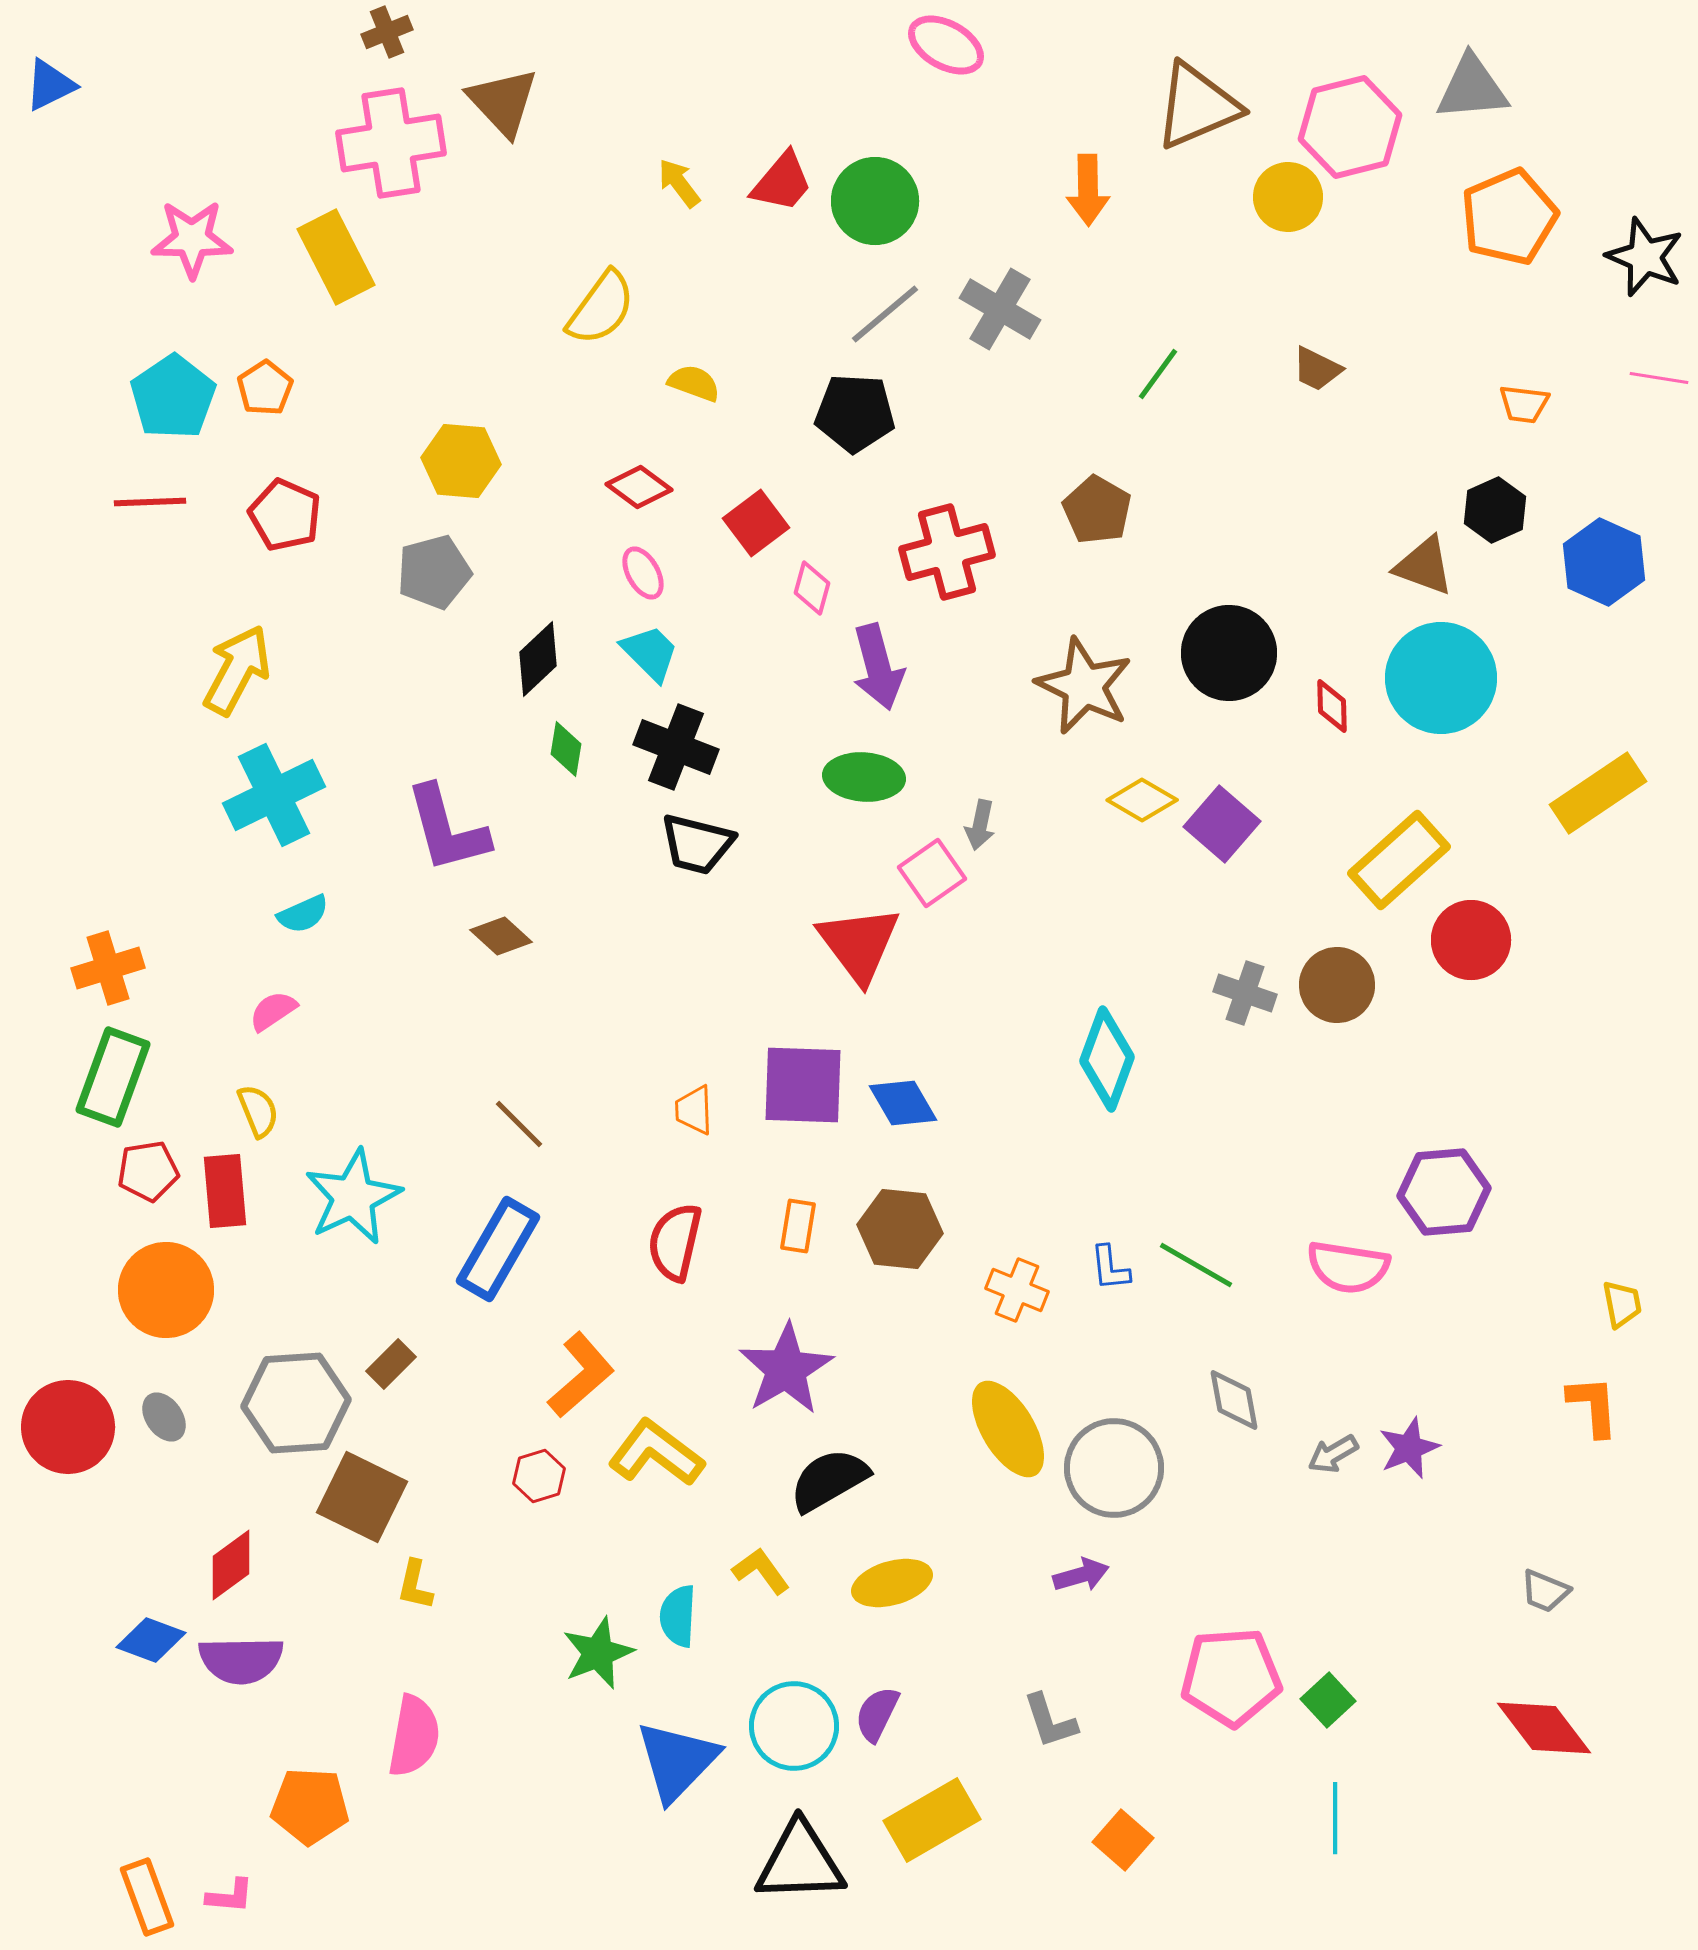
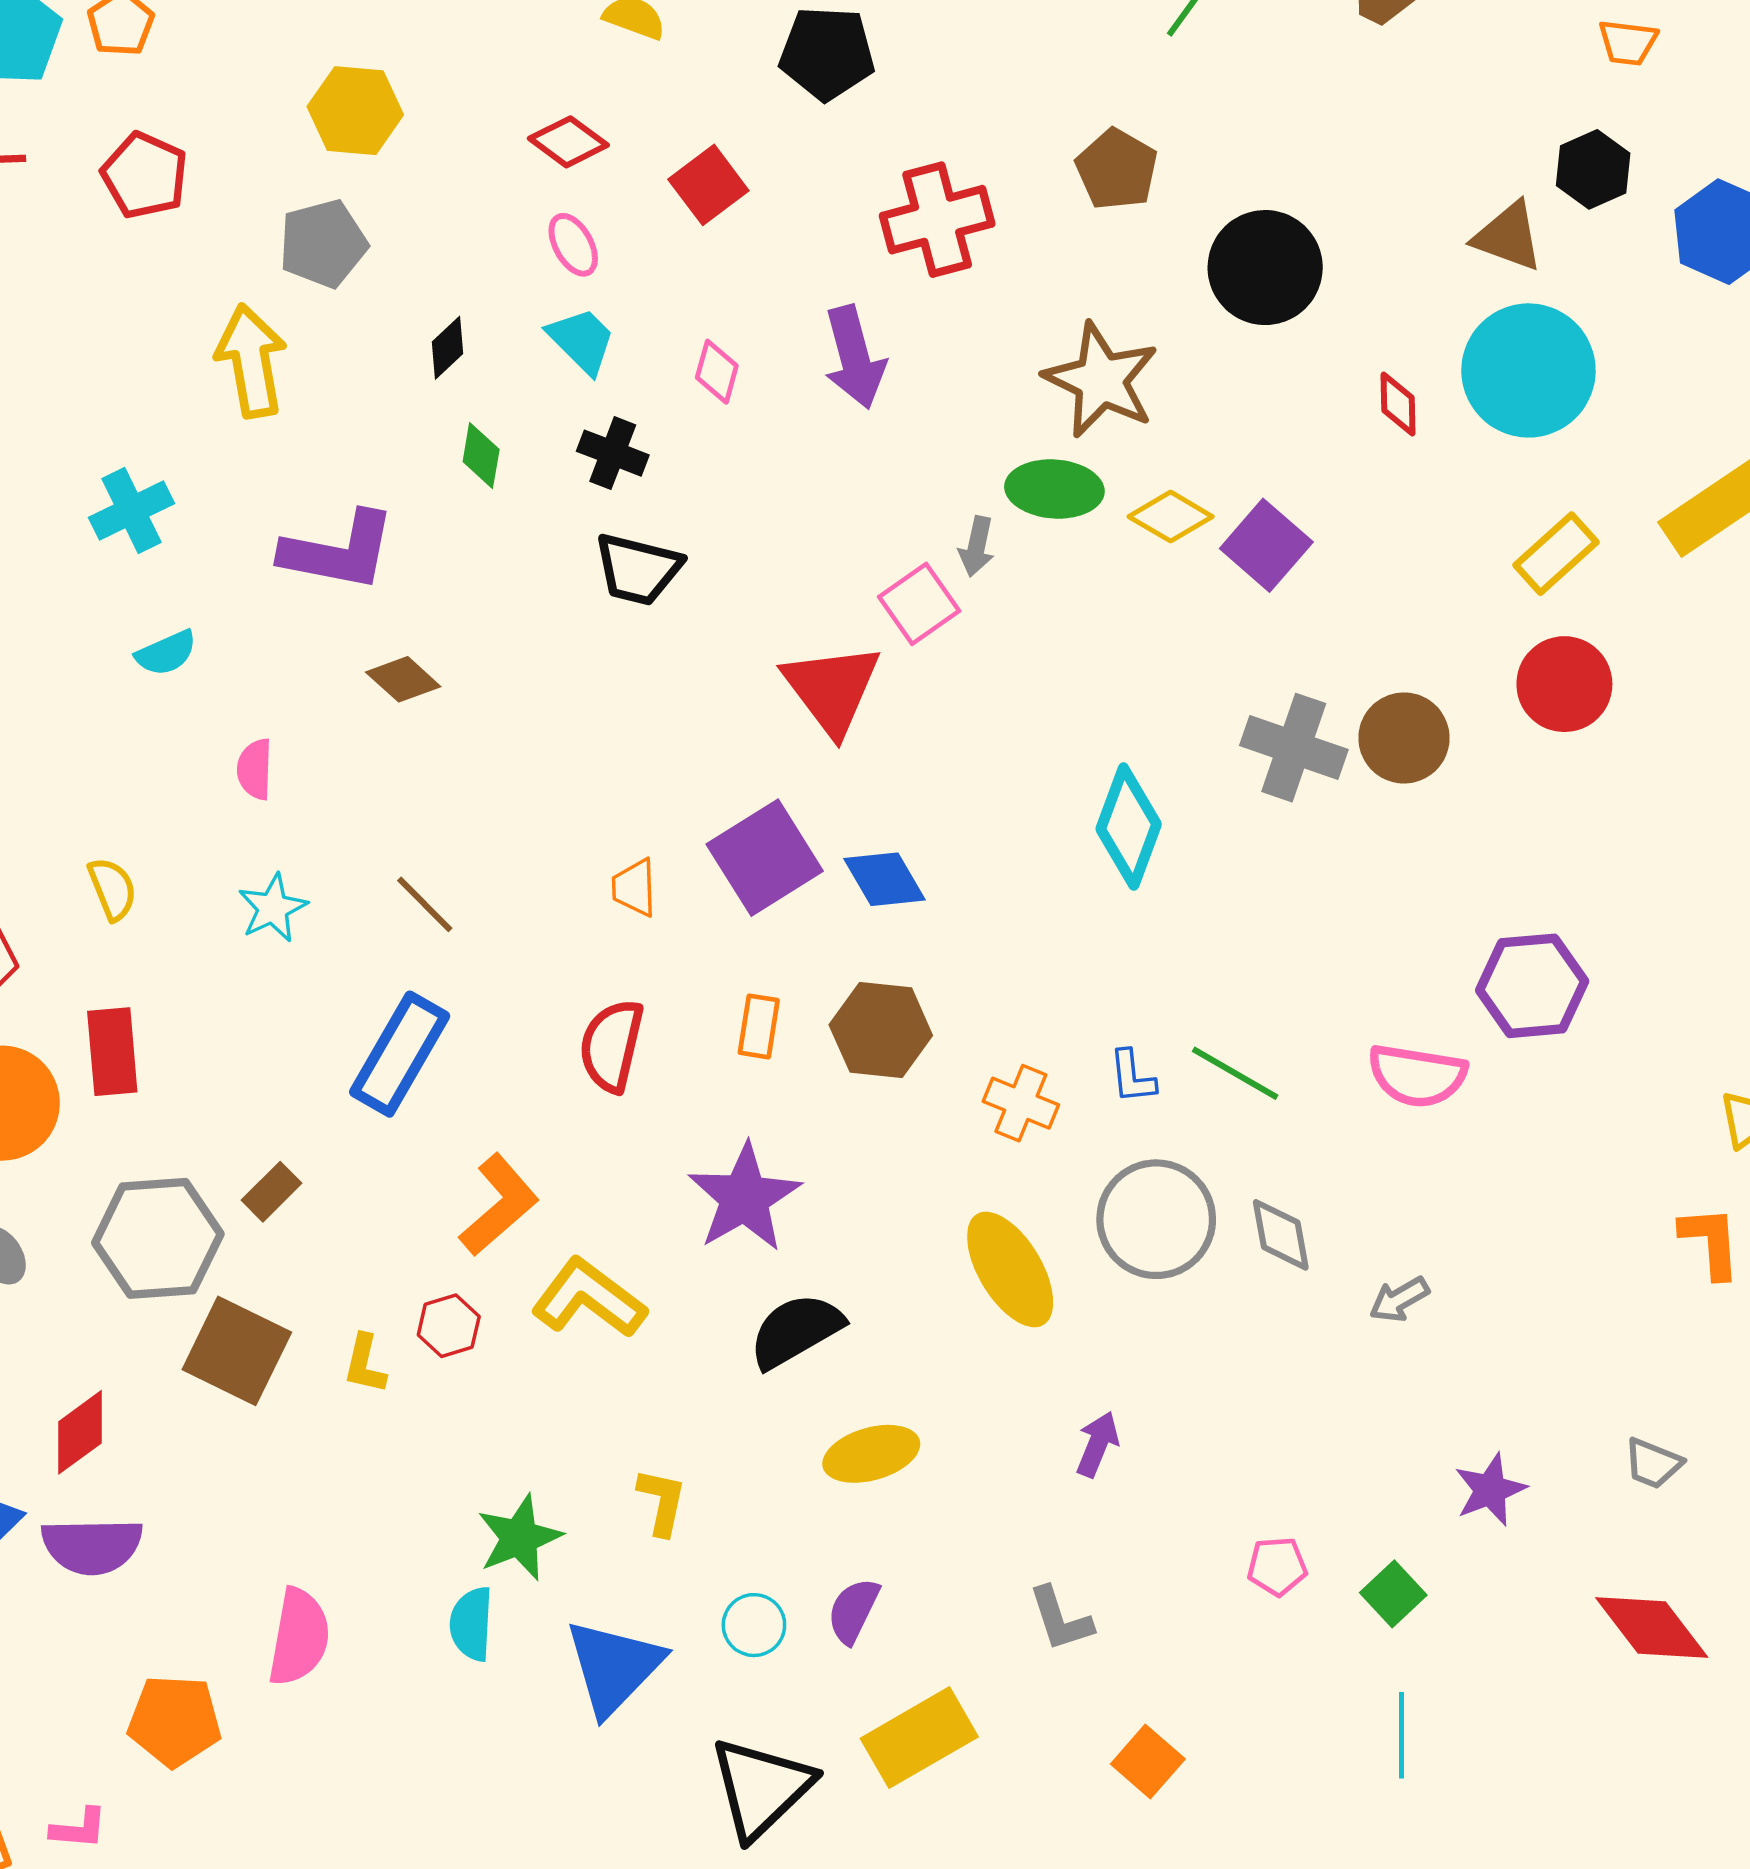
pink diamond: (812, 588) -> (717, 372), moved
black circle: (1229, 653) -> (1265, 268), moved
black diamond: (538, 659) -> (448, 348), size x0.7
yellow arrow: (237, 670) -> (251, 361), moved, turned -38
black cross: (676, 747) -> (613, 453), size x0.7
green ellipse: (864, 777) -> (1054, 489), moved
cyan cross: (274, 795) -> (131, 511), size x0.7
purple L-shape: (447, 829) -> (339, 551), turned -64
yellow rectangle: (1399, 860) -> (1556, 554), moved, size x0.7
gray cross: (1245, 993) -> (1294, 748), size x1.4
pink semicircle: (273, 1011) -> (255, 769), moved, turned -54
purple square: (803, 1085) -> (765, 858), turned -34
red rectangle: (225, 1191) -> (112, 1052), moved
cyan star: (353, 1197) -> (273, 908), moved, size x0.6
purple star: (1409, 1448) -> (1490, 1490), moved
gray circle: (1114, 1468) -> (1156, 1219), moved
yellow L-shape: (761, 1571) -> (662, 1502), moved, turned 48
purple arrow: (1081, 1575) -> (1098, 1444), turned -52
yellow L-shape: (415, 1585) -> (365, 1364), moved
cyan semicircle: (678, 1616) -> (471, 1624), moved
pink pentagon: (1231, 1677) -> (1277, 1566), size x0.5
cyan circle: (794, 1726) -> (754, 1625), size x0.6
black triangle: (800, 1862) -> (761, 1788), turned -42

